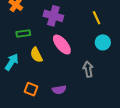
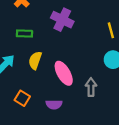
pink ellipse: (62, 45) -> (64, 73), moved
yellow semicircle: (36, 55) -> (35, 60), turned 35

